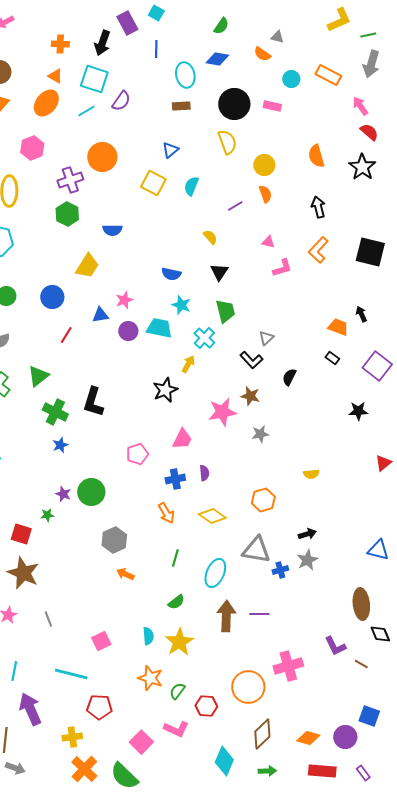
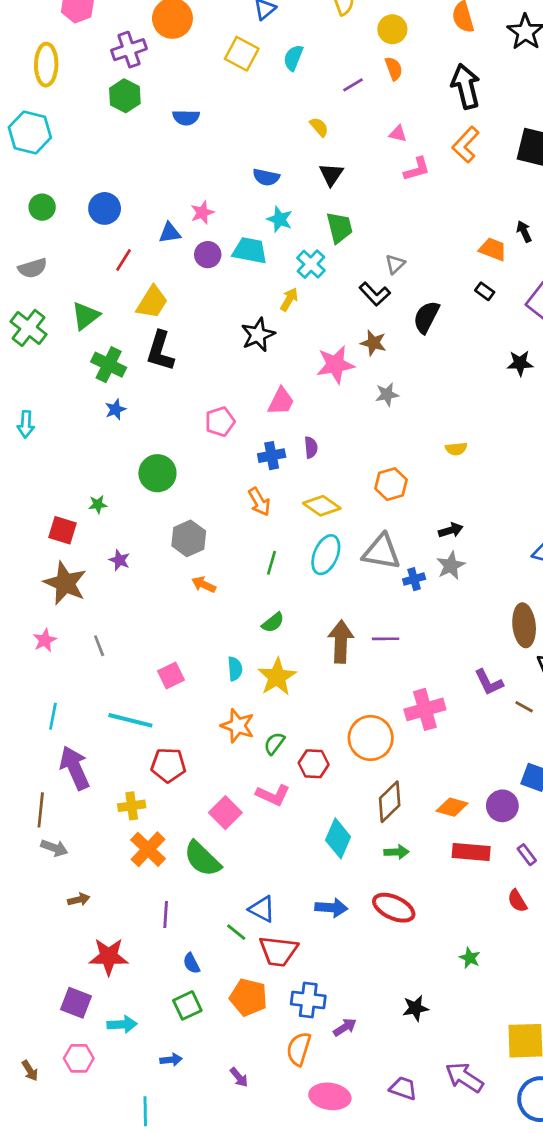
black arrow: (318, 207) -> (466, 86), size x1.5
yellow trapezoid: (87, 266) -> (152, 302), moved
black semicircle: (289, 377) -> (426, 317), size x1.4
purple star: (63, 494) -> (119, 560), moved
cyan ellipse: (215, 573) -> (326, 555), moved

